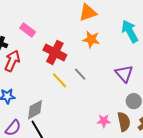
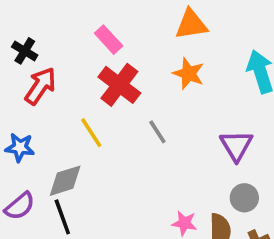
pink rectangle: (28, 30) -> (109, 40), moved
yellow line: (59, 80) -> (91, 133), moved

